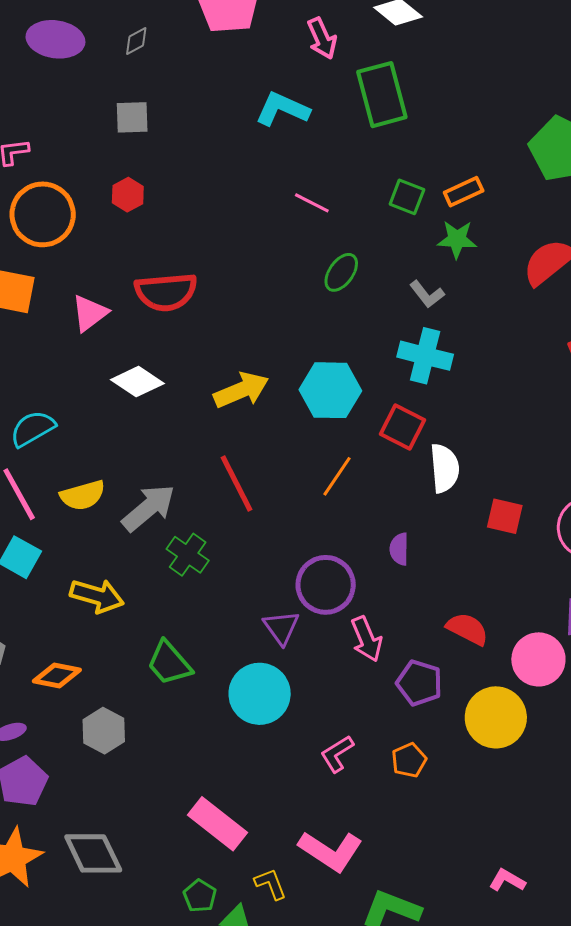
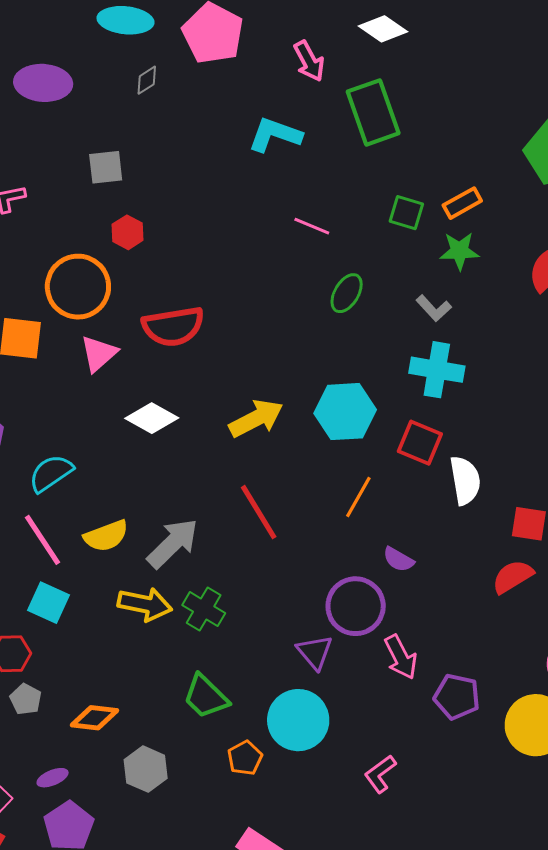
gray diamond: (136, 41) -> (147, 80), moved
gray square: (132, 117) -> (106, 167), moved
orange circle: (43, 214) -> (78, 287), moved
purple semicircle: (399, 549) -> (398, 559), moved, turned -56
green cross: (188, 555) -> (204, 609), moved
yellow arrow: (97, 596) -> (145, 604), moved
red semicircle: (467, 629) -> (513, 577), moved, turned -54
orange pentagon: (409, 760) -> (245, 758), moved

